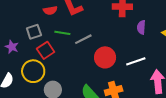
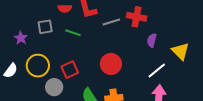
gray line: (83, 39) -> (111, 22), moved
red square: (46, 50) -> (70, 70), moved
white line: (136, 61) -> (157, 71), moved, turned -30

